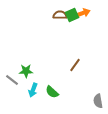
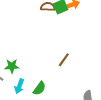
green semicircle: (52, 92) -> (39, 88), turned -96

